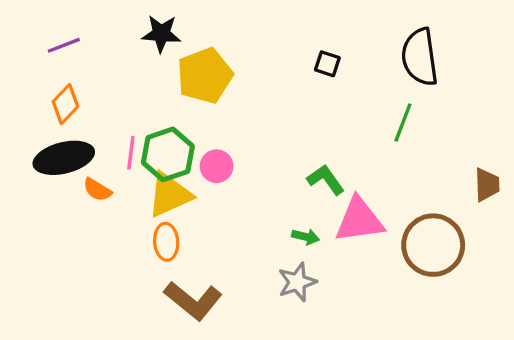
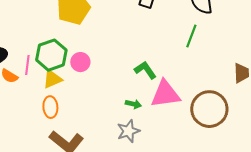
pink line: (131, 153) -> (27, 65), moved
yellow triangle: (170, 195) -> (52, 79), size x0.7

